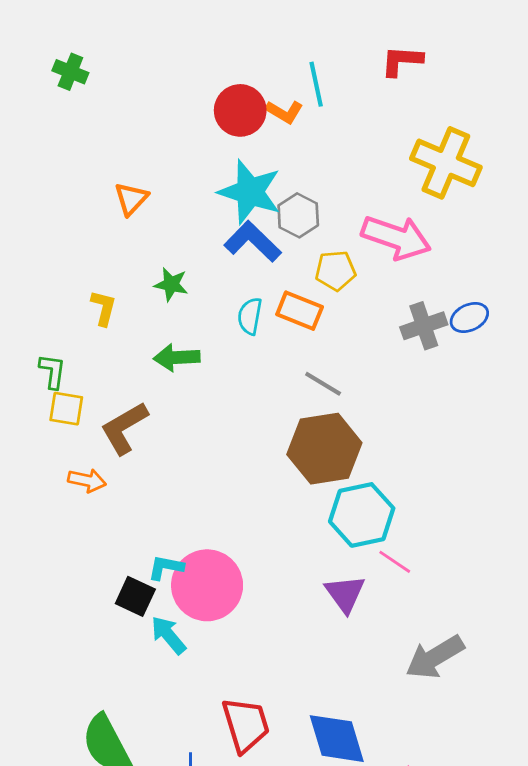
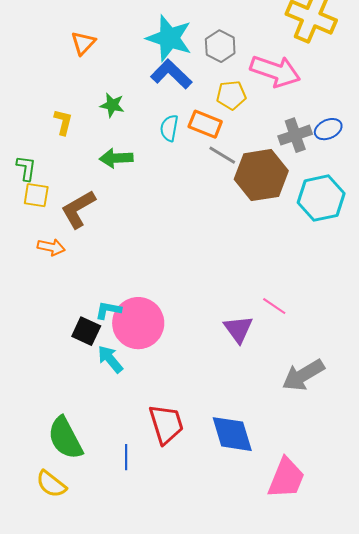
gray hexagon: (298, 215) -> (220, 46), moved
gray line: (323, 384) -> (222, 155), moved
brown hexagon: (324, 449) -> (261, 175), moved
cyan hexagon: (362, 515) -> (321, 198), moved

